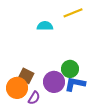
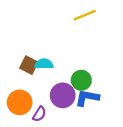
cyan semicircle: (45, 26) -> (44, 64), moved
brown square: (26, 76) -> (29, 65), moved

